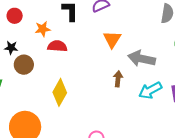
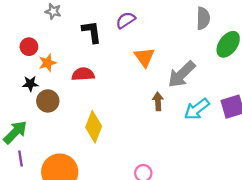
orange star: (43, 29) -> (47, 63), moved
gray arrow: (142, 59) -> (182, 74), turned -48

